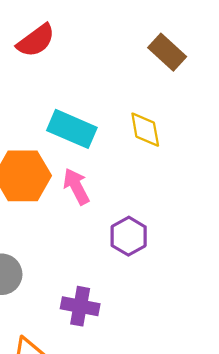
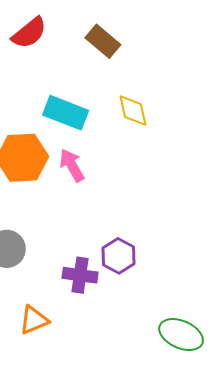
brown rectangle: (167, 52) -> (103, 41), moved
purple hexagon: (129, 236) -> (119, 256), moved

